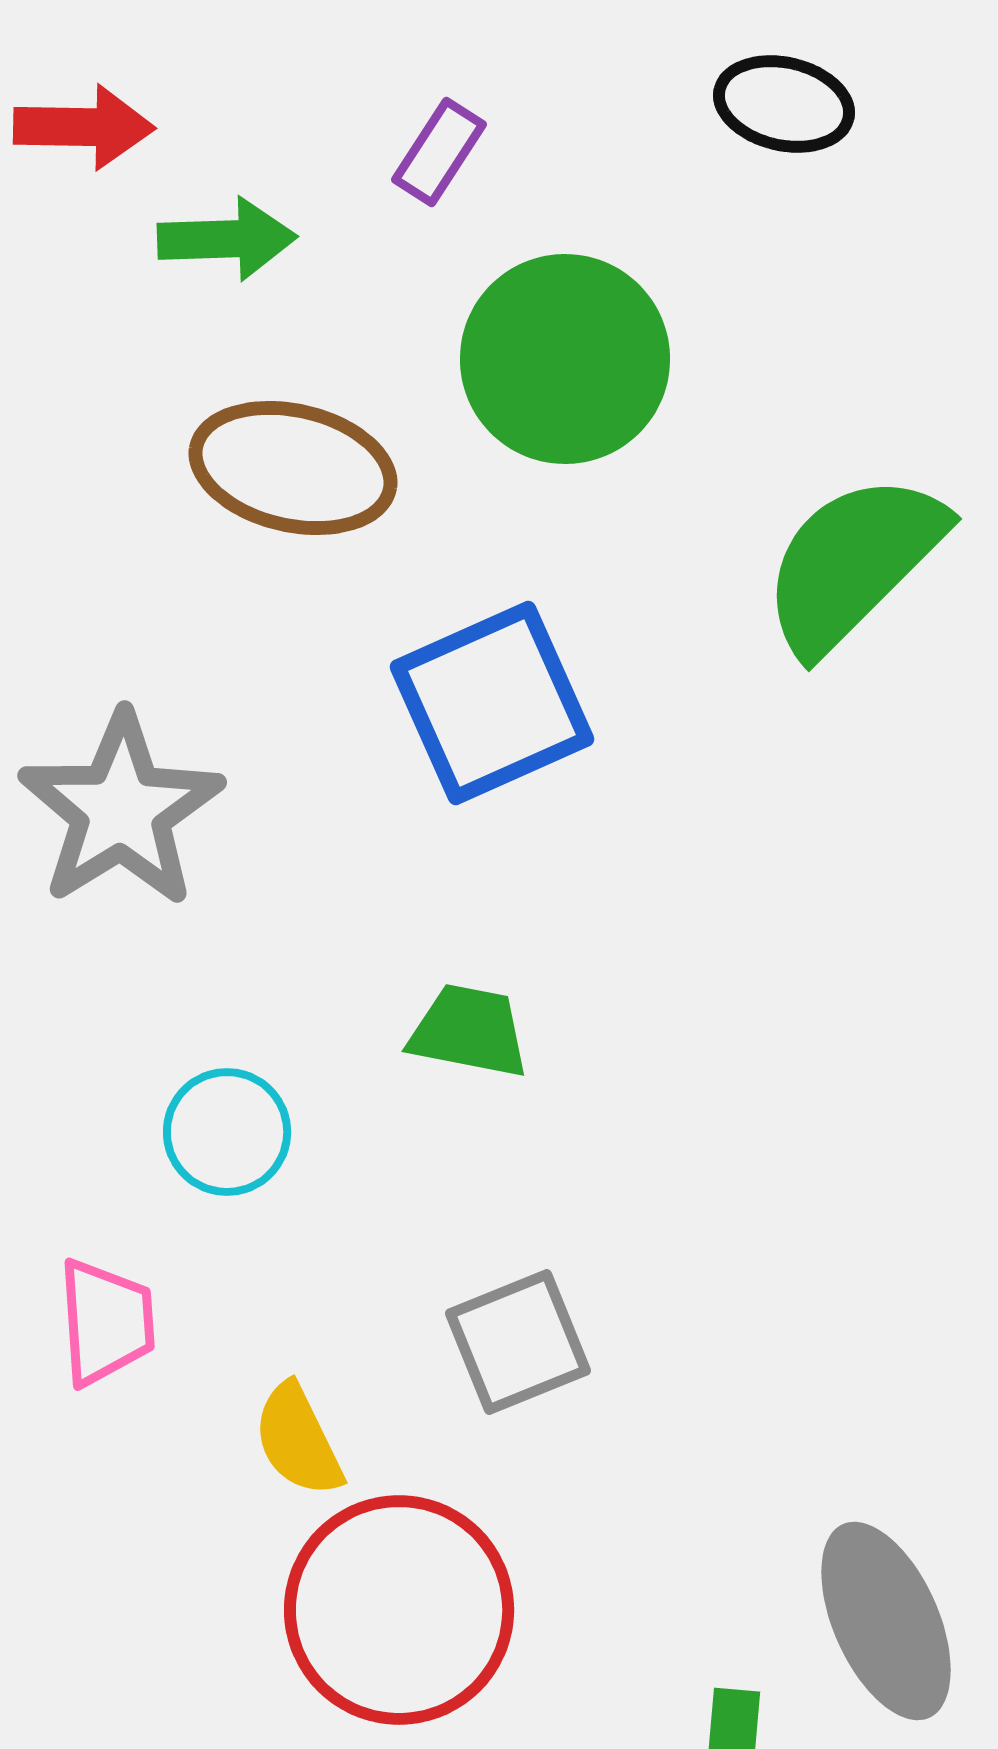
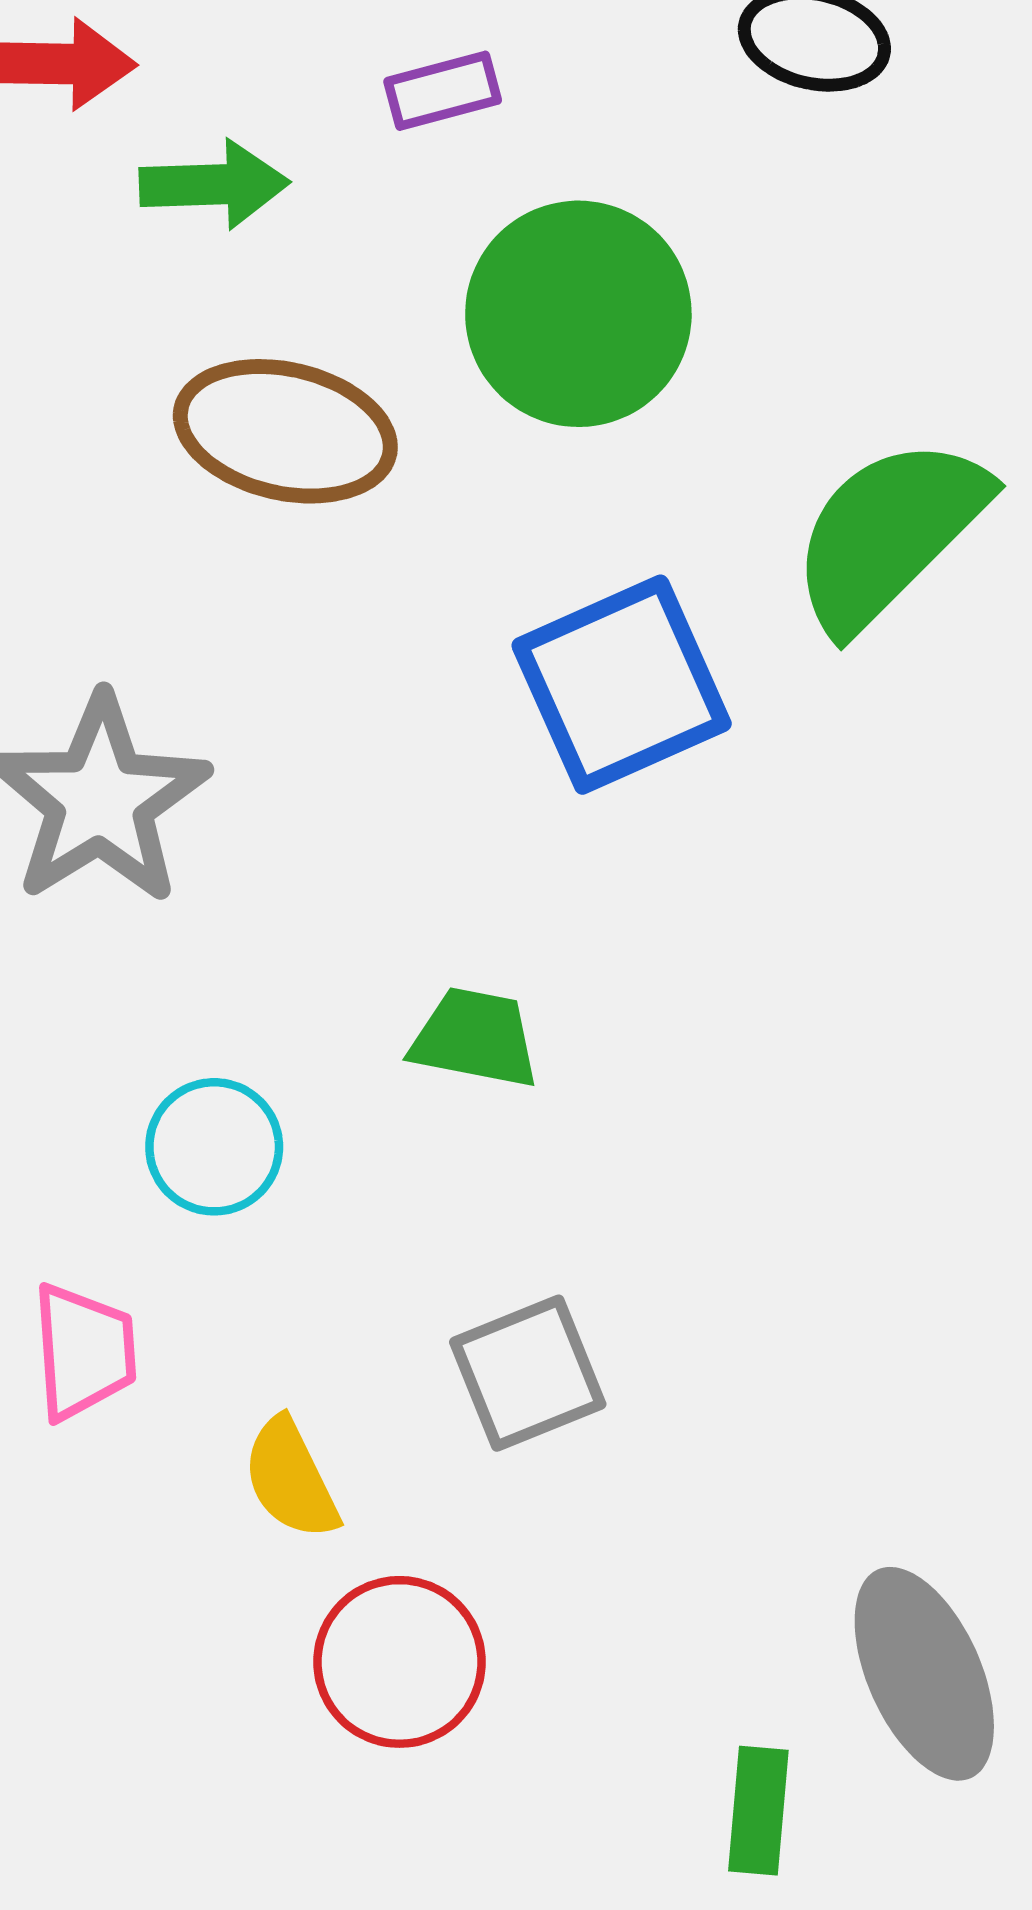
purple rectangle: (439, 152) -> (443, 91), turned 42
blue square: (492, 703) -> (622, 685), moved
red circle: (399, 1610) -> (400, 1662), size x0.7

